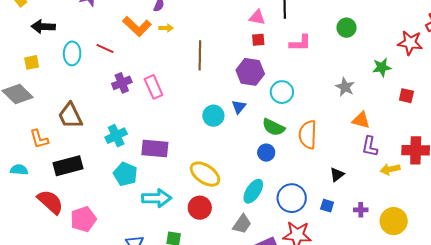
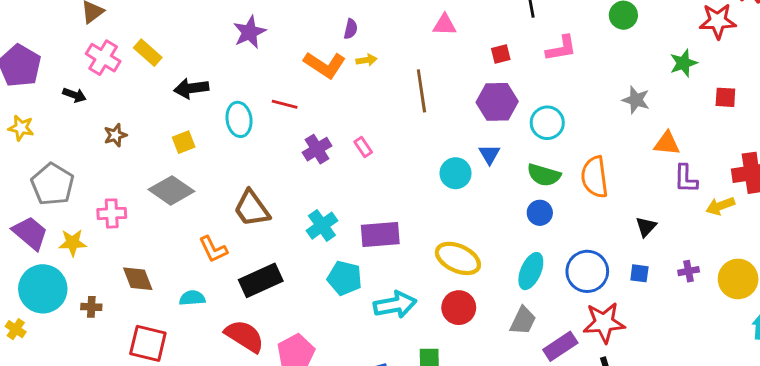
pink triangle: (257, 17) -> (444, 25), moved
pink rectangle: (154, 87) -> (363, 147), size x0.6

